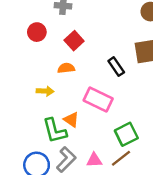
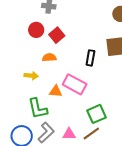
red circle: (37, 32) -> (36, 30), moved
black rectangle: (116, 67) -> (90, 58), turned 42
orange triangle: (71, 120) -> (56, 91), moved, turned -32

